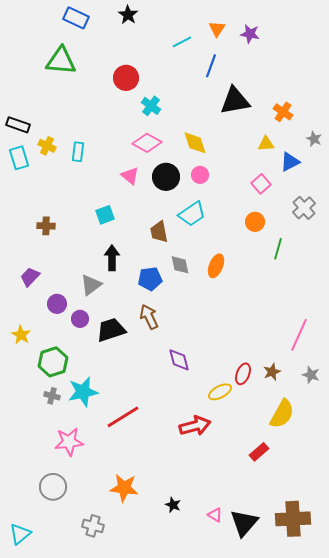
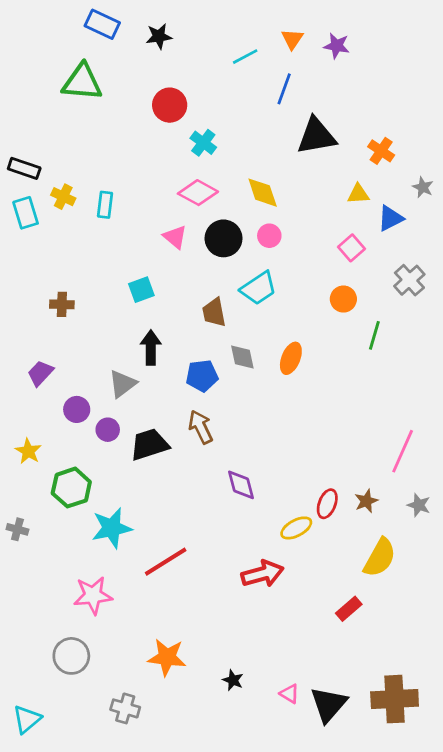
black star: (128, 15) -> (159, 36), moved, turned 30
gray cross: (52, 396) -> (17, 529), moved

